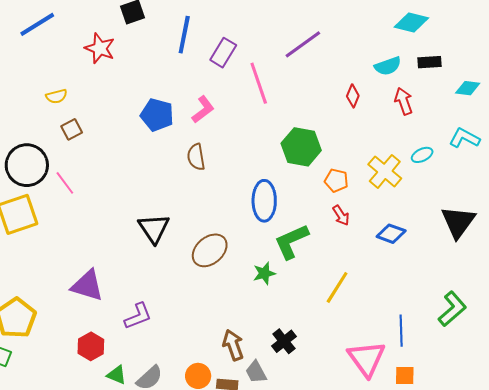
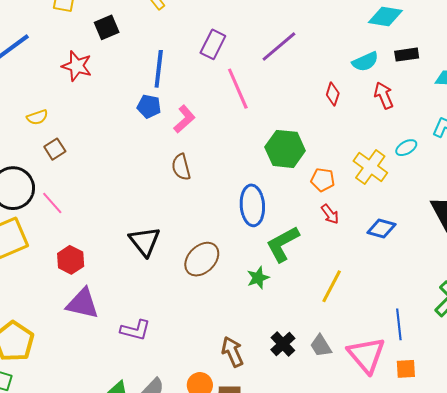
blue line: (184, 35) -> (159, 69), moved
purple rectangle: (223, 53) -> (213, 44), moved
blue pentagon: (157, 115) -> (149, 106), moved, size x0.7
purple L-shape: (138, 316) -> (135, 330), turned 40
red hexagon: (91, 346) -> (71, 260), moved
gray trapezoid: (256, 372) -> (321, 346), moved

